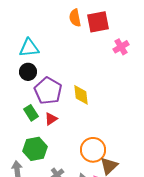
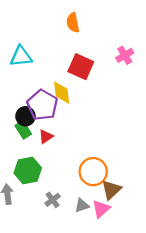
red square: (98, 22) -> (81, 67), moved, turned 35
black circle: (28, 72) -> (25, 116), moved
yellow diamond: (81, 95) -> (62, 93), moved

